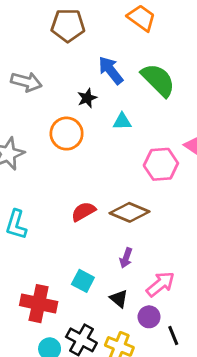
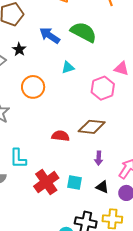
black star: (87, 98) -> (19, 49), moved
red semicircle: (83, 212) -> (60, 136), turned 54
red cross: (39, 304) -> (46, 182), moved, turned -30

